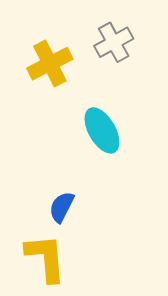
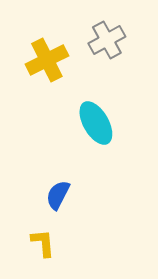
yellow L-shape: (46, 258) -> (43, 243), size x0.6

